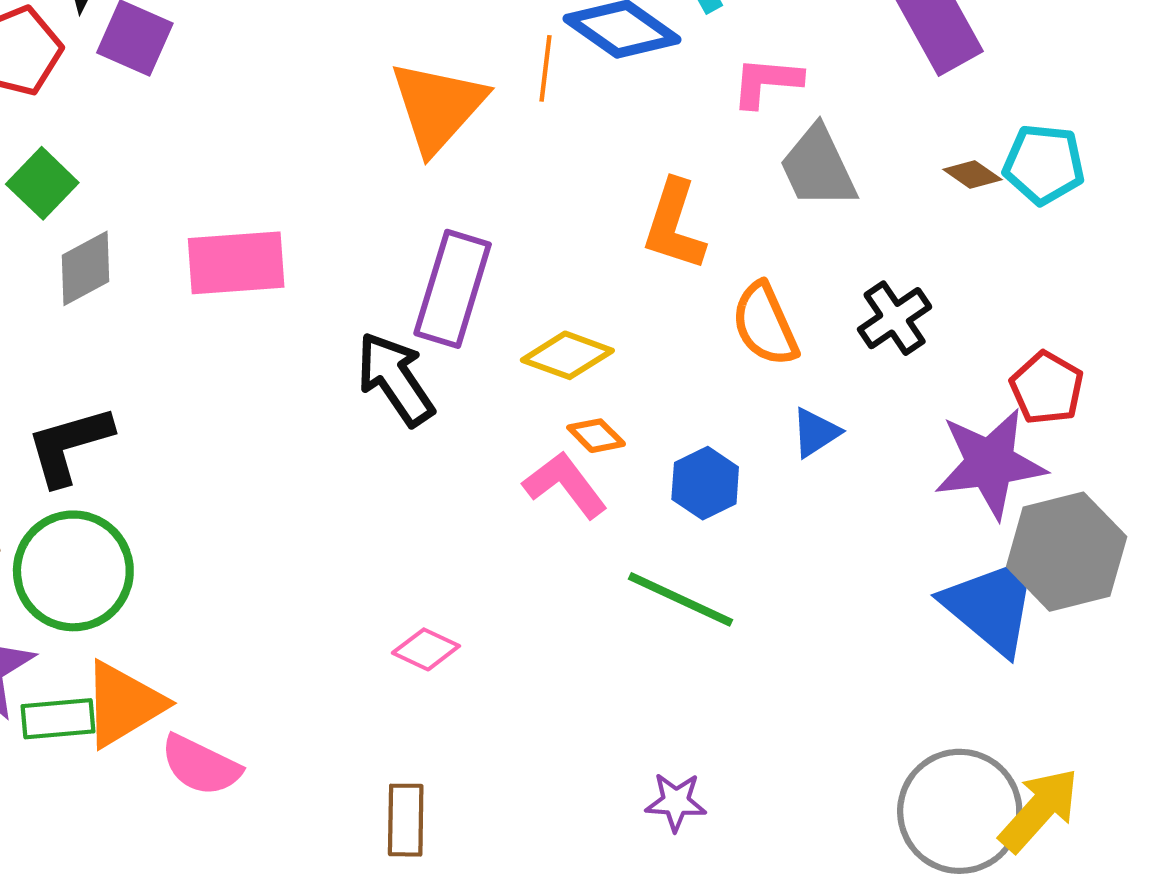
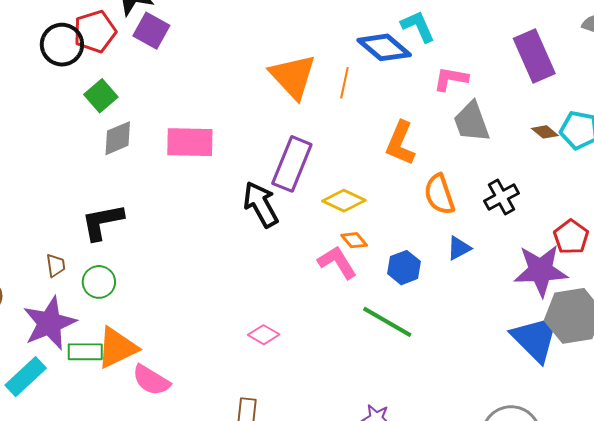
orange line: (546, 68) -> (344, 83), moved
orange triangle: (438, 107) -> (293, 76), turned -30
green circle: (73, 571) -> (99, 282), size x0.6

